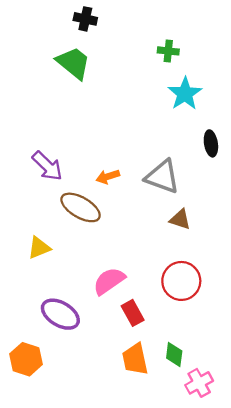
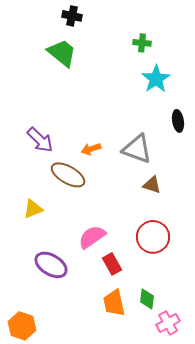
orange hexagon: (26, 359) -> (22, 326), moved

